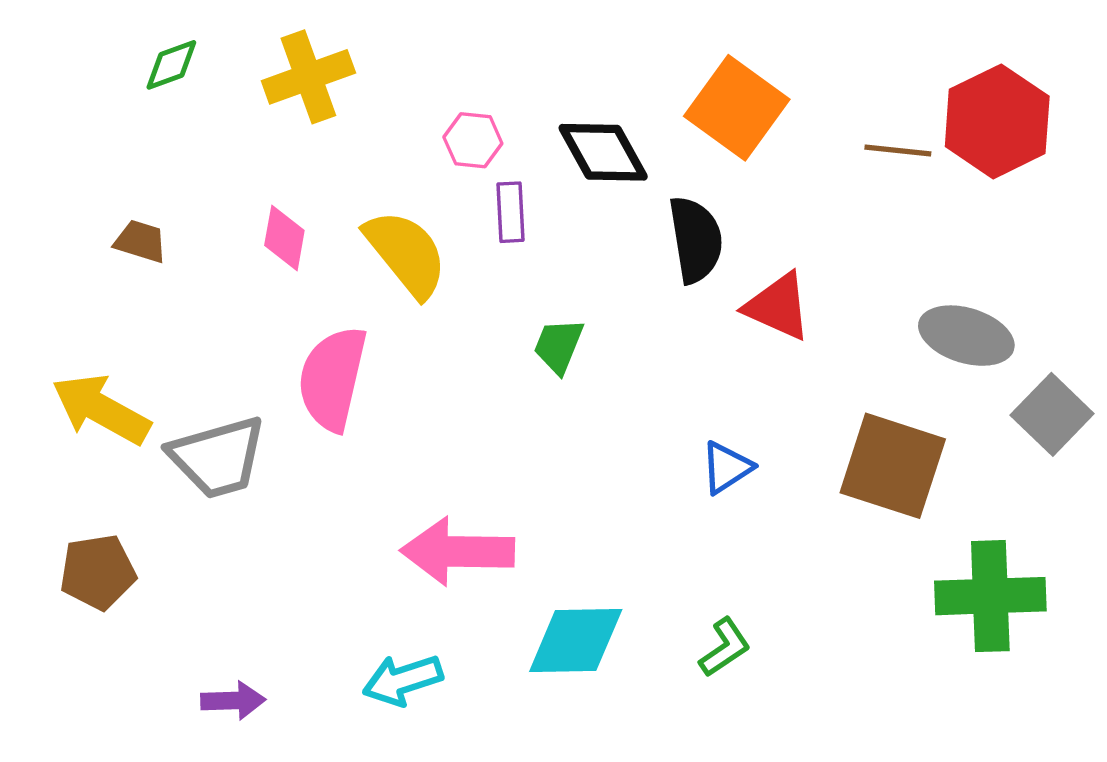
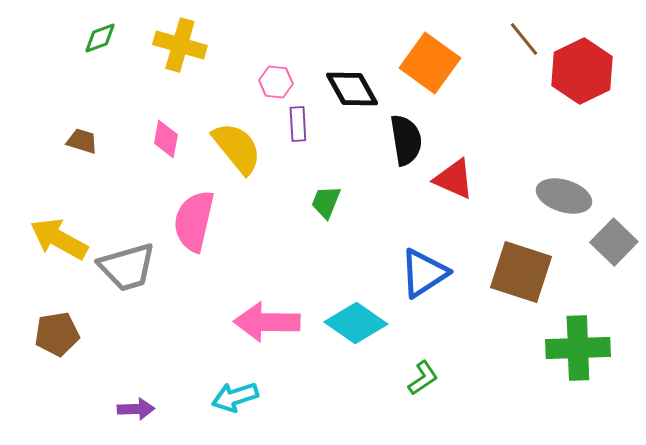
yellow cross: (308, 77) -> (180, 45), turned 36
brown line: (898, 151) -> (524, 39), moved, turned 45
blue triangle: (726, 468) -> (424, 273), size x1.6
cyan diamond: (576, 641) -> (356, 323), moved, turned 36

